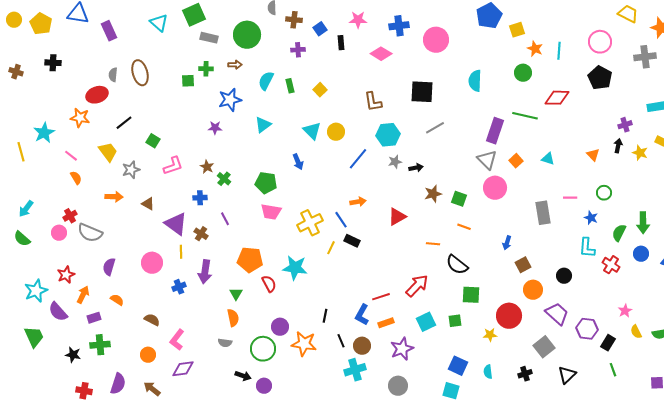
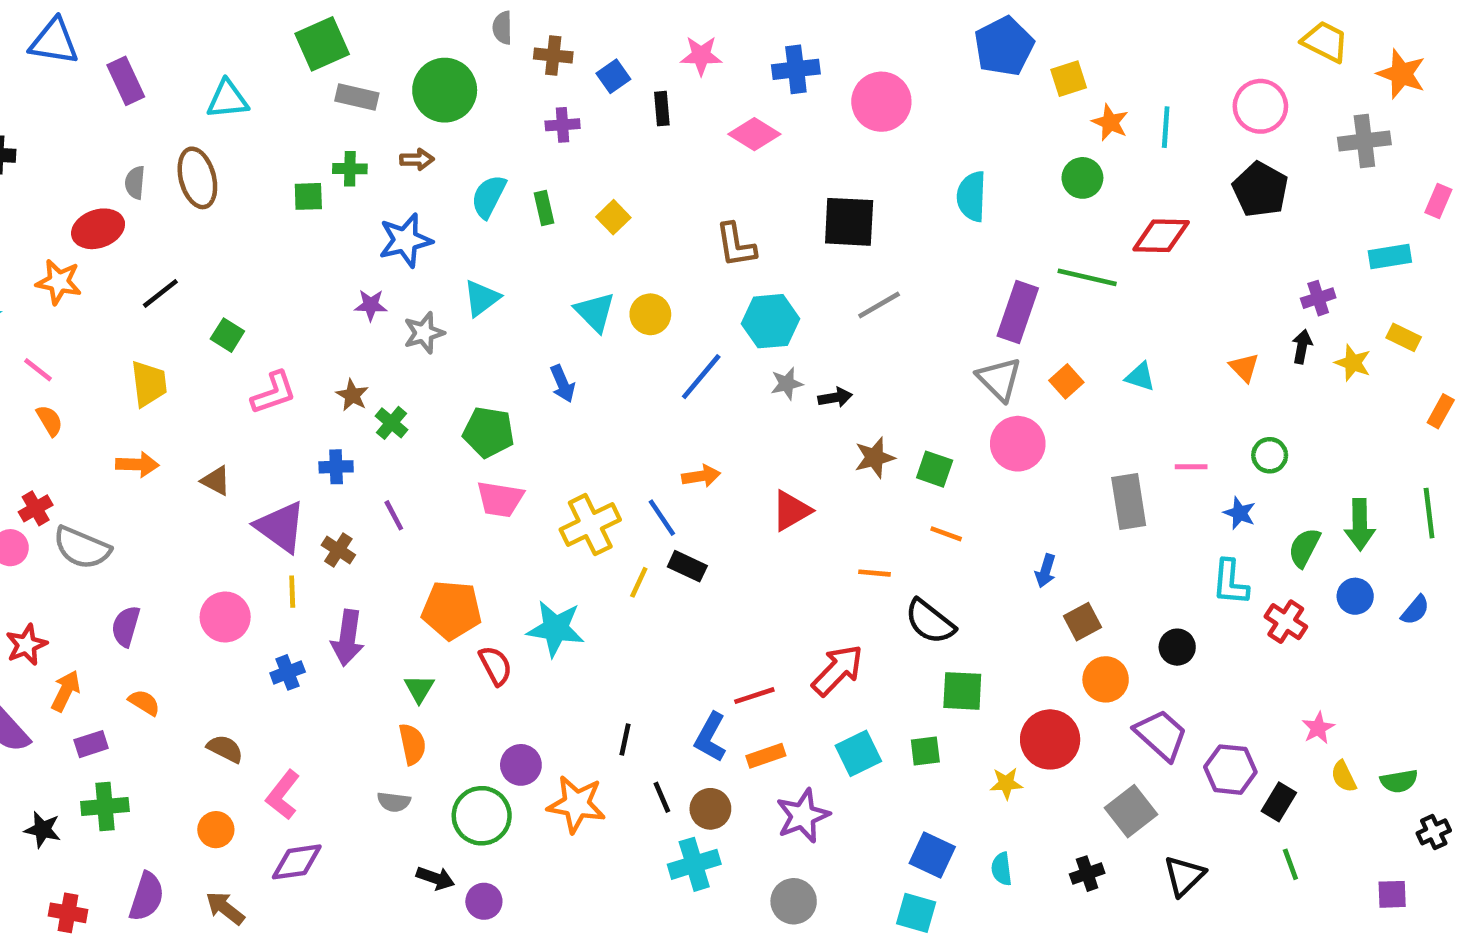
cyan triangle: (159, 23) -> (227, 99), moved, turned -48
yellow trapezoid: (108, 152) -> (149, 384), moved, turned 30
gray star: (131, 170) -> (424, 333), moved

